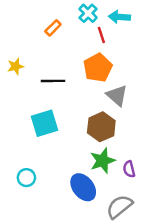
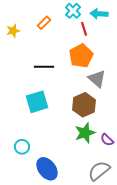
yellow star: (16, 66) -> (13, 31), moved
purple semicircle: (129, 169) -> (107, 140), turned -32
blue ellipse: (83, 187) -> (47, 169), moved

